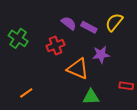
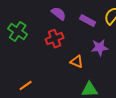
purple semicircle: (69, 23) -> (59, 14), moved
orange triangle: (78, 69) -> (77, 62), size x0.6

